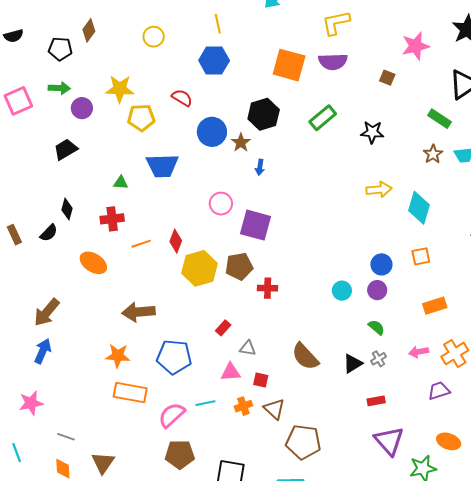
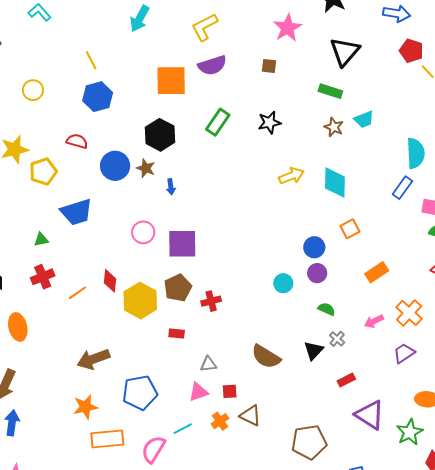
orange ellipse: (93, 263) -> (18, 327), moved, turned 60
red rectangle: (223, 328) -> (177, 334), moved, turned 70
brown pentagon: (303, 442) -> (309, 442), moved

